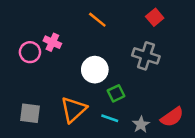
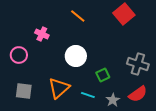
red square: (155, 17) -> (124, 14), size x1.5
pink circle: (30, 52) -> (19, 55), moved
gray cross: (146, 56) -> (138, 64), moved
green square: (116, 93) -> (103, 75), moved

